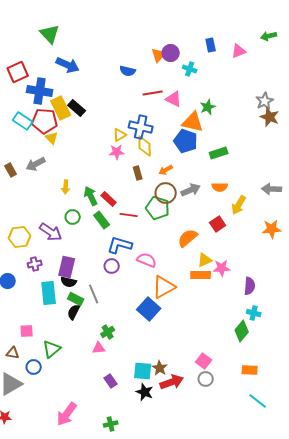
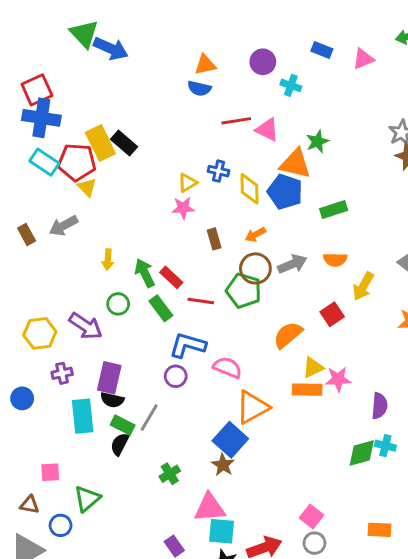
blue rectangle: (211, 45) -> (322, 50), turned -56
orange triangle: (159, 55) -> (205, 65), moved, turned 35
blue arrow: (68, 65) -> (111, 49), moved
blue cross: (40, 91) -> (41, 118), moved
blue cross: (141, 127) -> (219, 171), size x0.6
yellow diamond: (145, 146) -> (250, 189), moved
gray line: (94, 294) -> (149, 418), turned 54
green diamond: (242, 331) -> (362, 453), moved, turned 35
pink triangle: (99, 348) -> (210, 508), moved, size x1.6
brown star: (160, 368) -> (223, 465), moved

